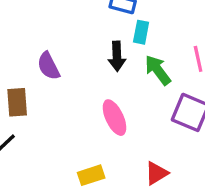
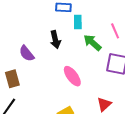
black arrow: (117, 56) -> (55, 40), moved

